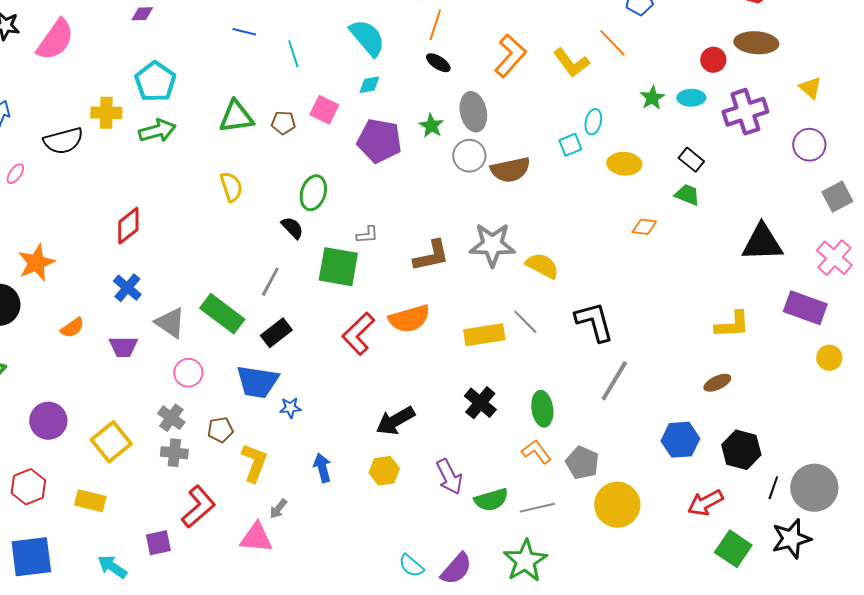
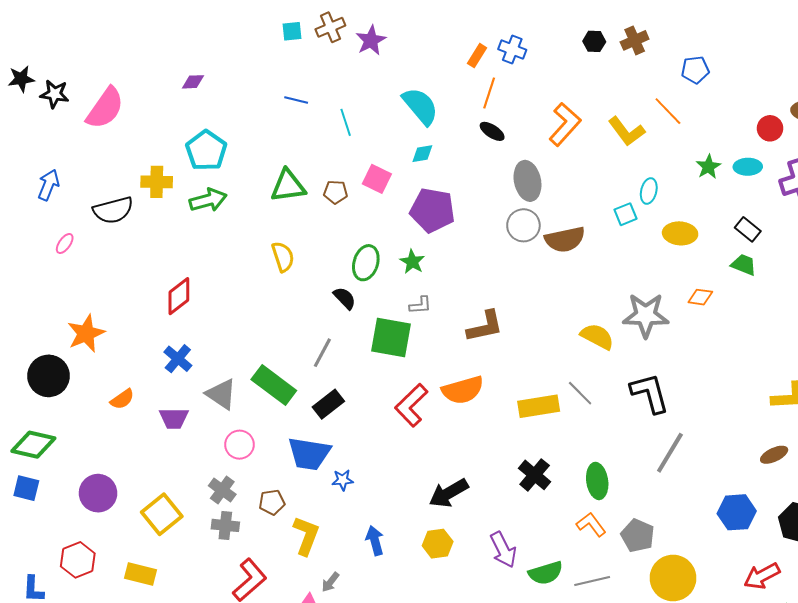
green star: (431, 126) -> (412, 262), moved
gray star: (492, 245) -> (646, 315), moved

